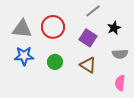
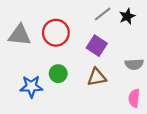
black star: (114, 28) -> (127, 16), moved
blue star: (24, 56) -> (31, 86), moved
brown triangle: (88, 65) -> (97, 77), turned -42

